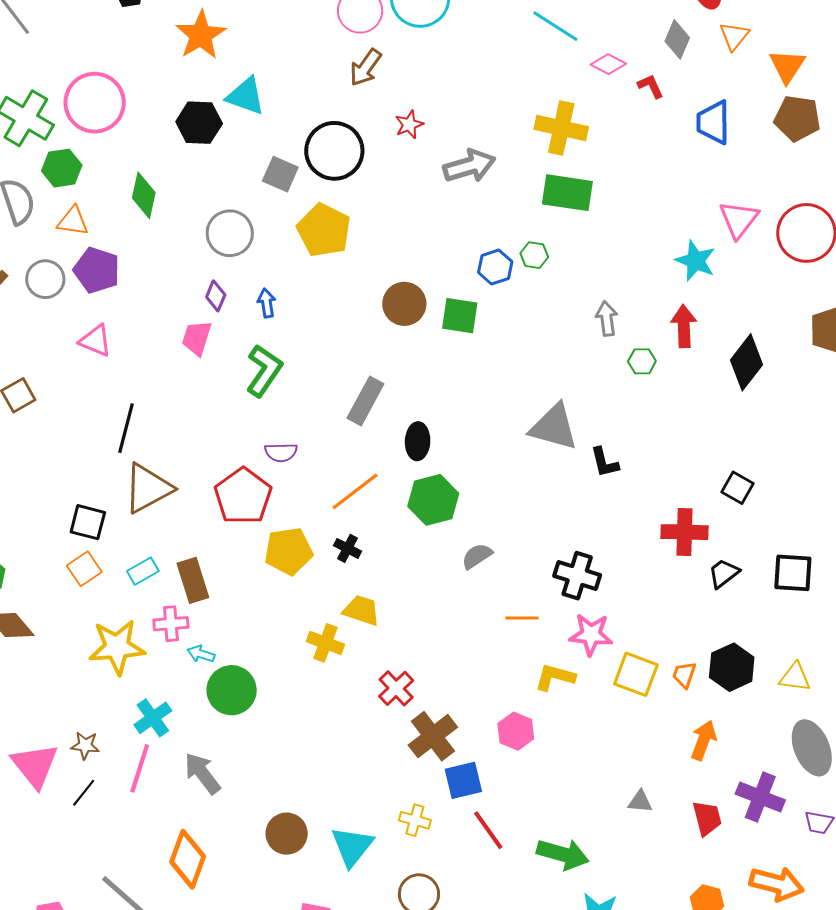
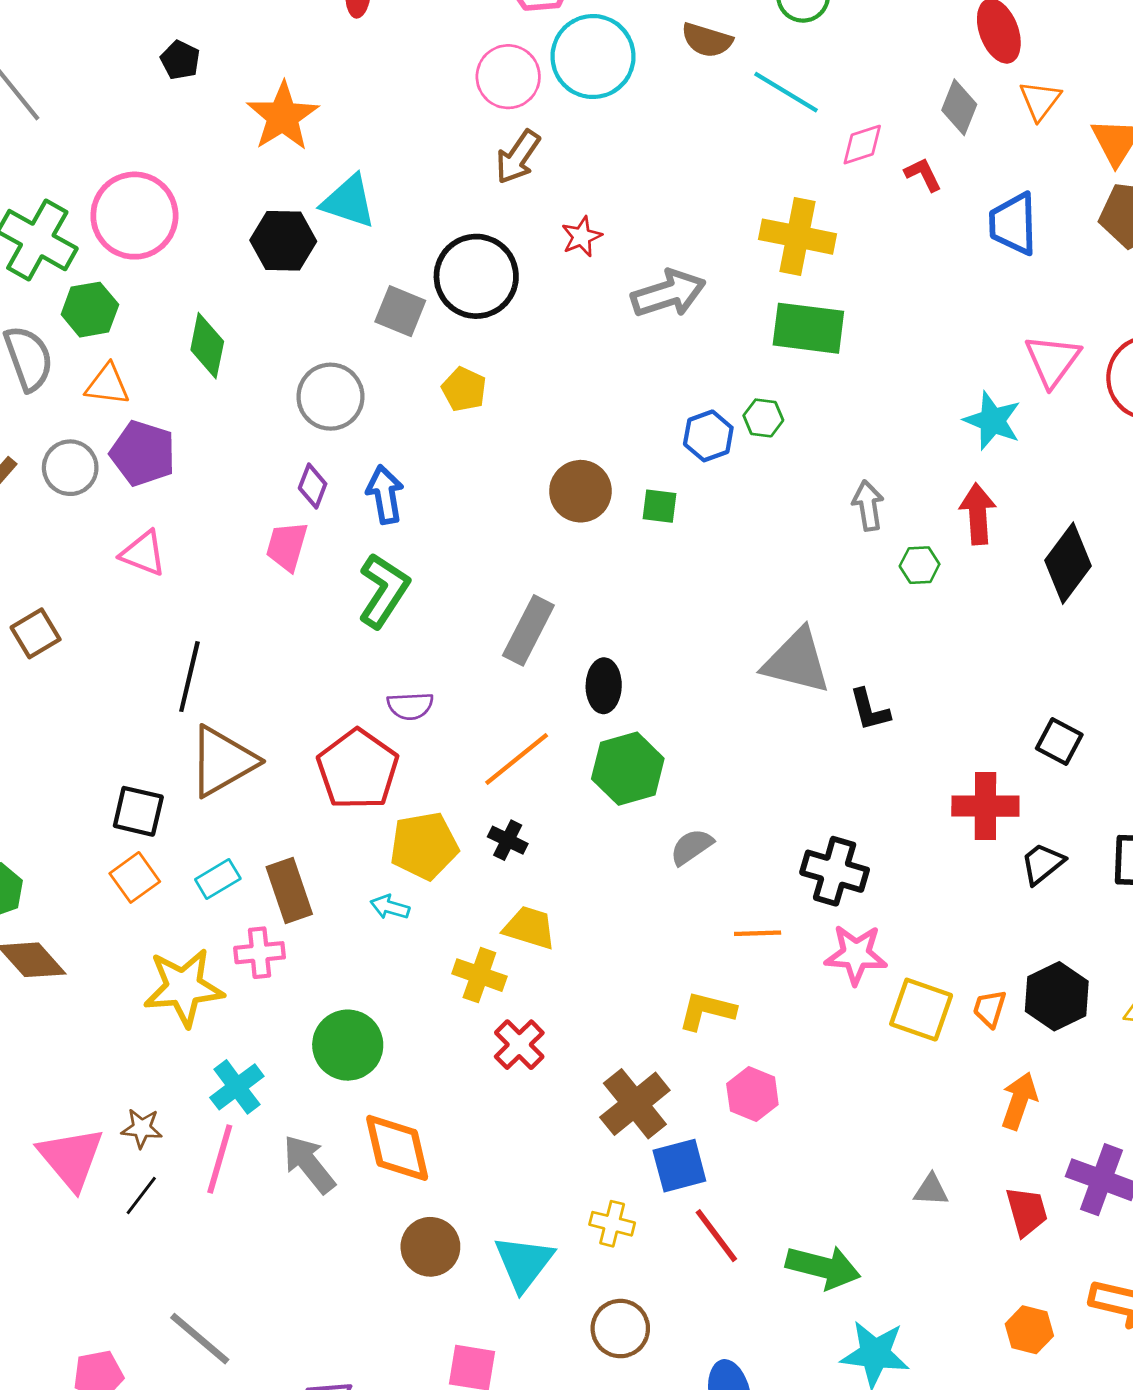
pink diamond: (608, 64) -> (862, 145), turned -44
yellow pentagon: (324, 230) -> (464, 389), size x0.6
blue arrow: (267, 303) -> (385, 495), size x1.4
green square: (460, 316) -> (659, 506), size x0.7
cyan arrow: (201, 654) -> (390, 907), moved
yellow L-shape: (555, 677) -> (707, 1011), moved
red cross: (396, 688) -> (519, 1045), moved
orange diamond: (188, 859) -> (397, 1148), moved, turned -32

